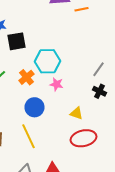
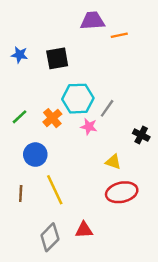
black square: (16, 41) -> (57, 58), moved
gray line: (98, 69) -> (107, 108), moved
blue circle: (34, 107) -> (35, 155), moved

